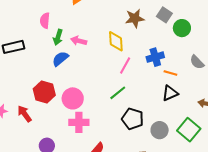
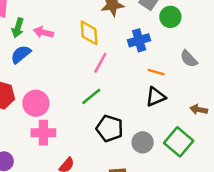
blue cross: (155, 57) -> (139, 40), moved

